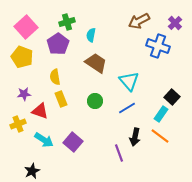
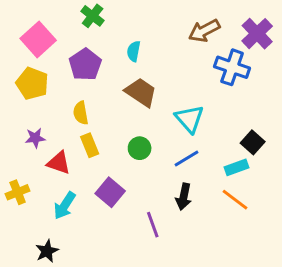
green cross: (67, 22) -> (93, 16), moved, turned -35
purple cross: (175, 23) -> (257, 34), size x1.5
cyan rectangle: (161, 114) -> (237, 167), turned 35
yellow cross: (18, 124) -> (18, 192), moved
black arrow: (135, 137) -> (184, 197), moved
cyan arrow: (44, 140) -> (65, 206), turned 90
purple square: (73, 142) -> (110, 192), moved
purple line: (119, 153) -> (153, 225), moved

